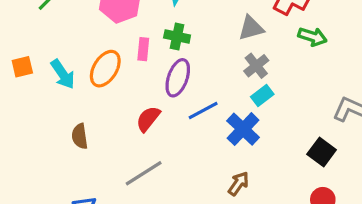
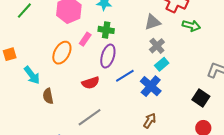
pink rectangle: (143, 49) -> (85, 39), turned 32
cyan arrow: (63, 74) -> (32, 75), moved
red semicircle: (148, 119) -> (91, 83), turned -144

